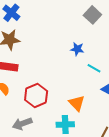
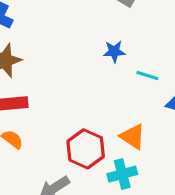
red hexagon: (36, 95) -> (86, 149), moved

